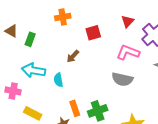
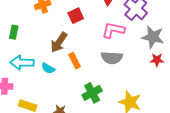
brown arrow: (73, 56) -> (59, 42), size x1.5
cyan semicircle: (58, 80) -> (48, 68), turned -40
orange rectangle: (75, 108) -> (75, 61), moved

